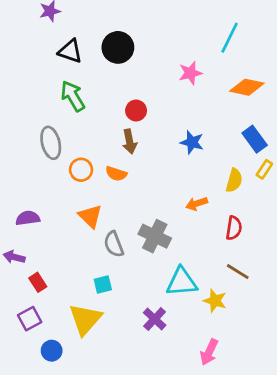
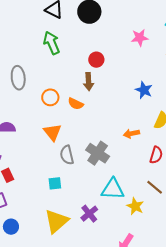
blue star: (192, 142) -> (144, 90), moved
gray ellipse: (51, 143) -> (18, 78), moved
yellow triangle: (85, 319) -> (57, 221), moved

